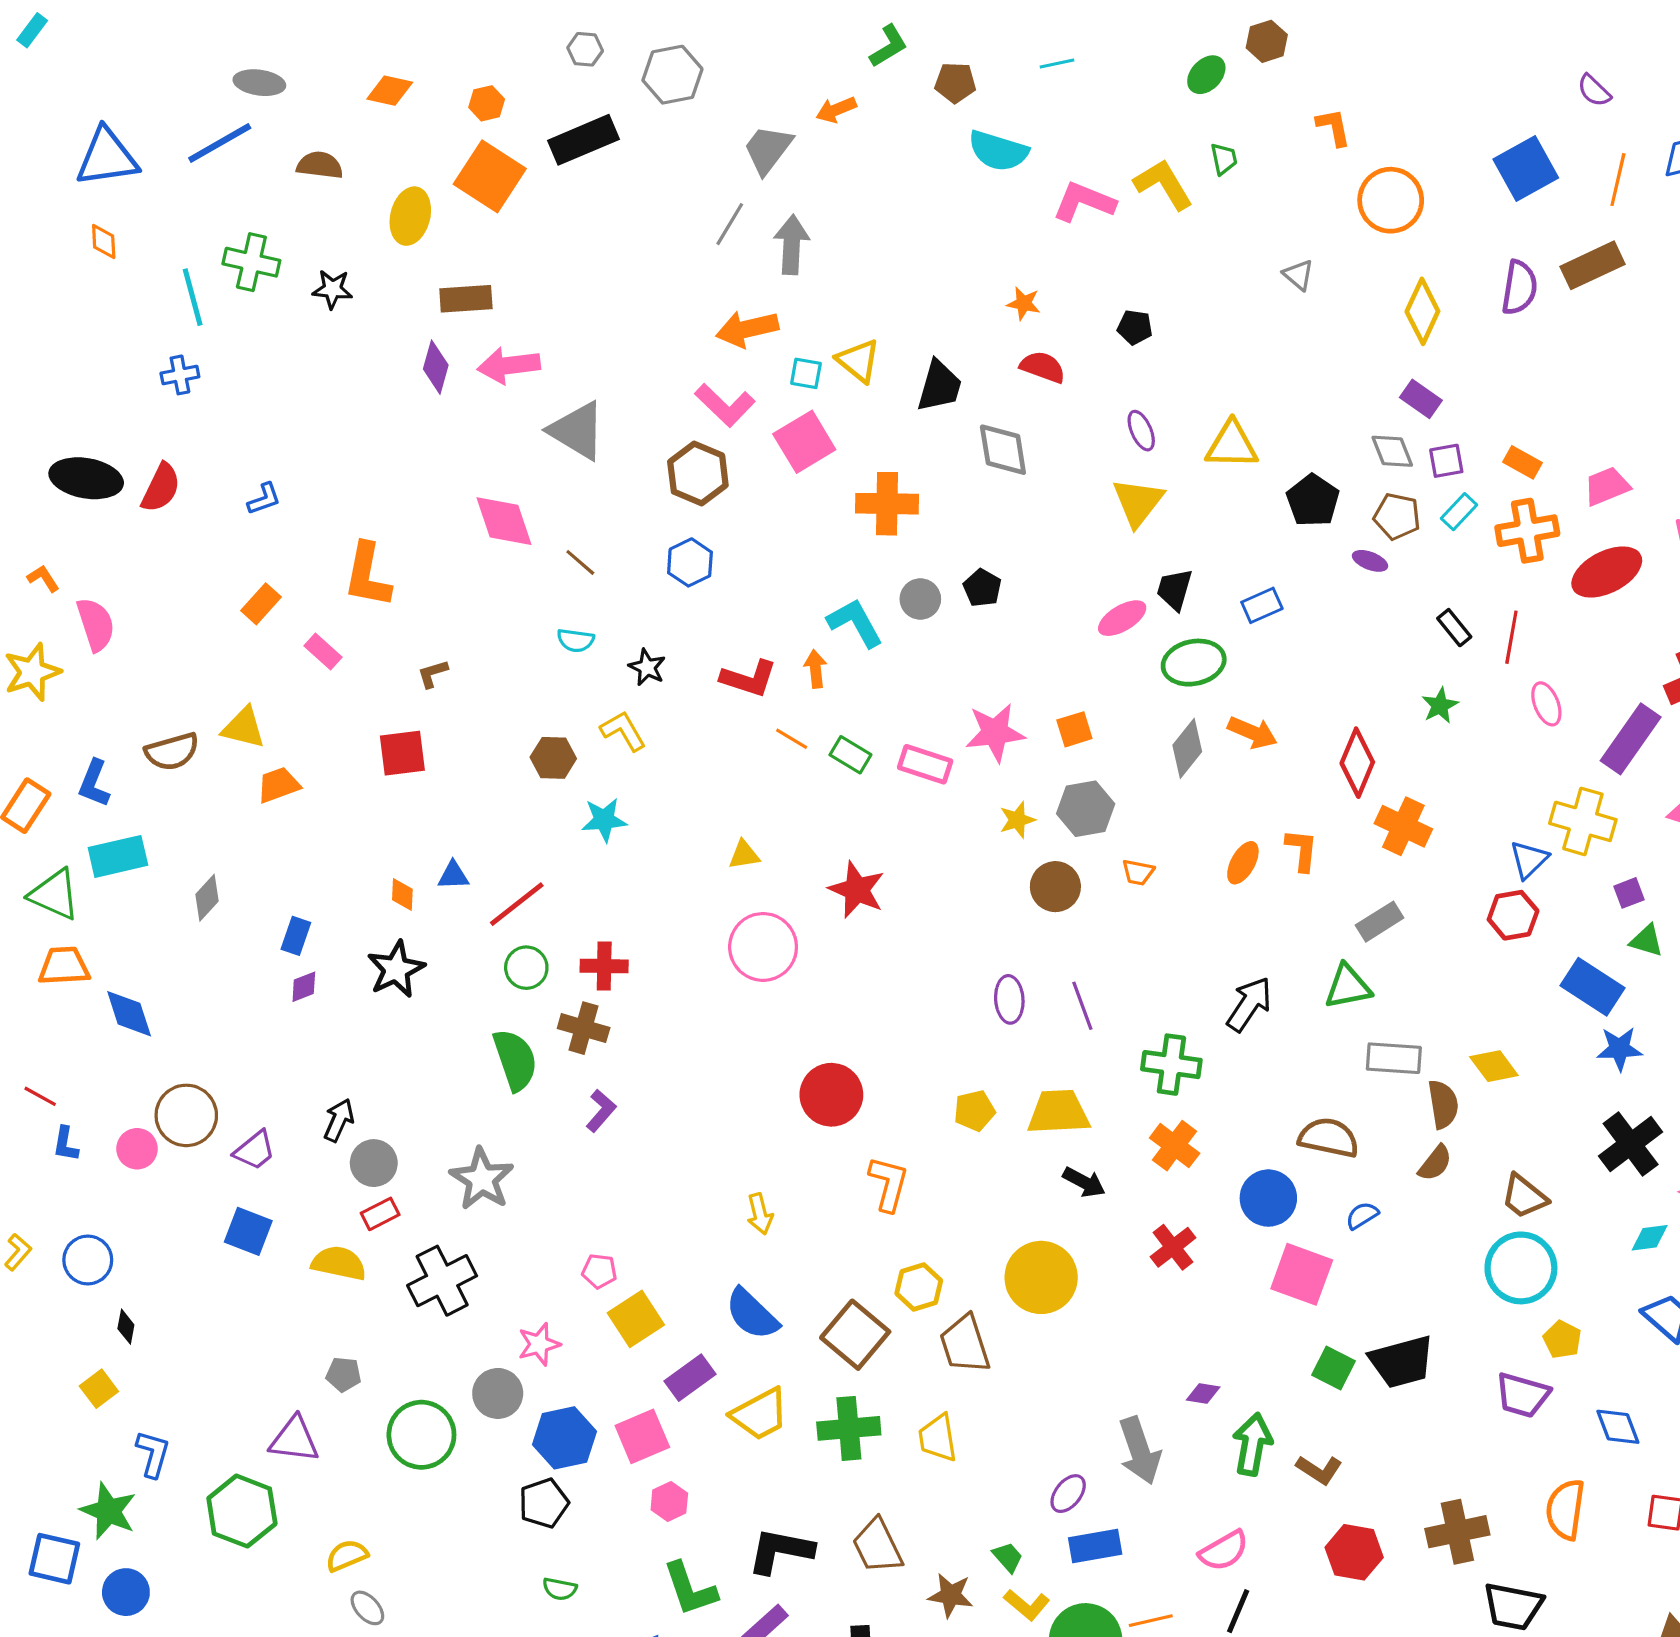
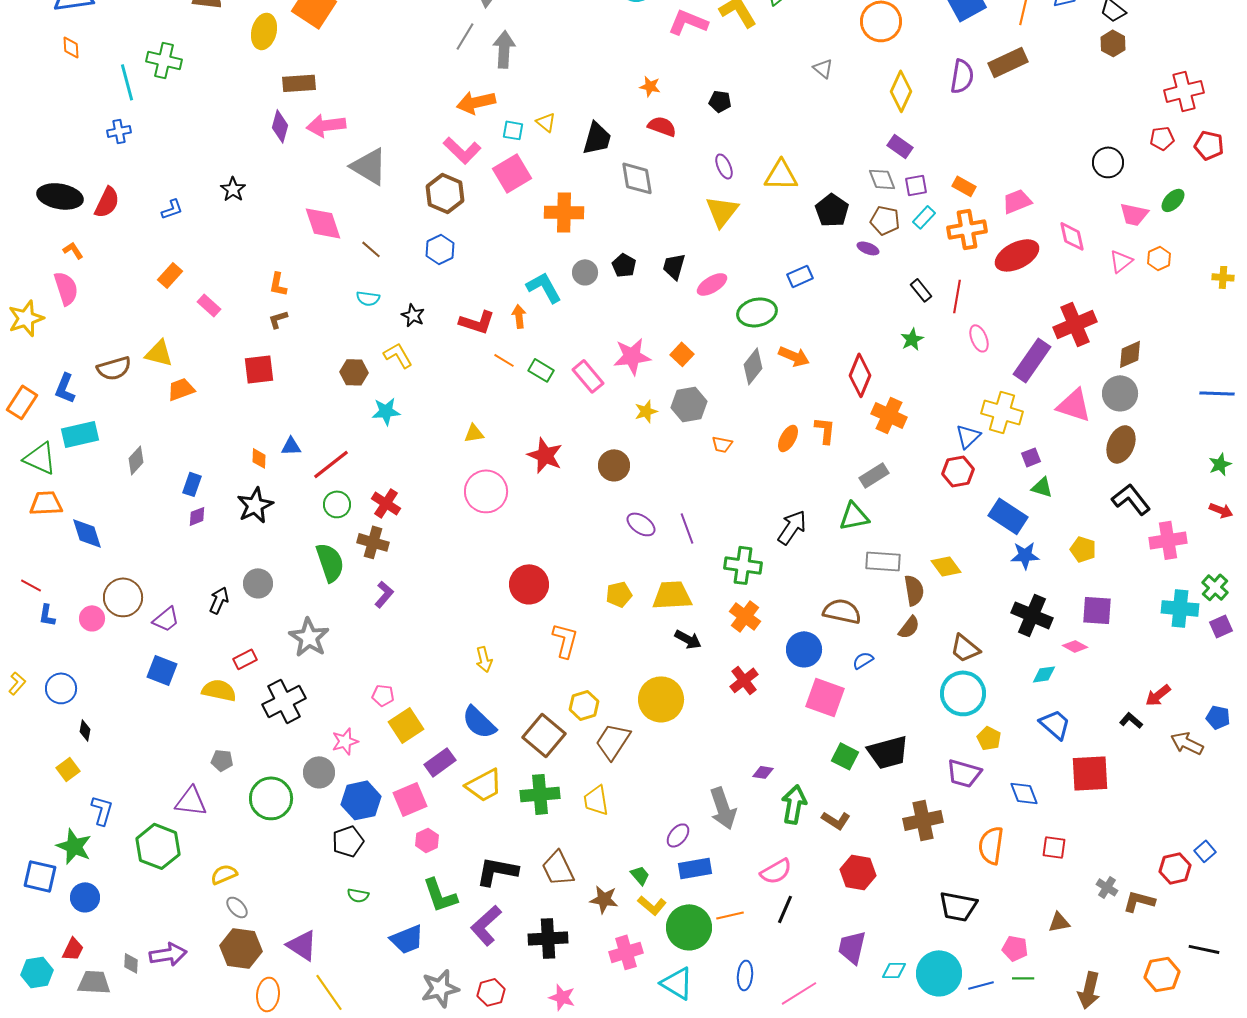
black star: (332, 289) -> (233, 189), moved, turned 30
yellow triangle: (858, 361) -> (546, 122), size x0.7
orange L-shape: (367, 575) -> (278, 284), moved, size x0.6
orange L-shape: (43, 578) -> (73, 250), moved
black trapezoid: (1175, 589) -> (674, 266), moved
orange square: (1074, 729) -> (682, 354), turned -30
pink rectangle: (925, 764) -> (588, 376), turned 32
brown circle: (1055, 887) -> (614, 465), moved
red cross: (604, 966) -> (386, 503), turned 32
purple ellipse: (1009, 999) -> (641, 524), turned -52
black cross: (1631, 1144) -> (1032, 615), turned -30
gray circle: (374, 1163) -> (258, 583), moved
brown trapezoid: (965, 1344) -> (613, 741), turned 51
brown cross: (1457, 1532) -> (923, 820), moved

